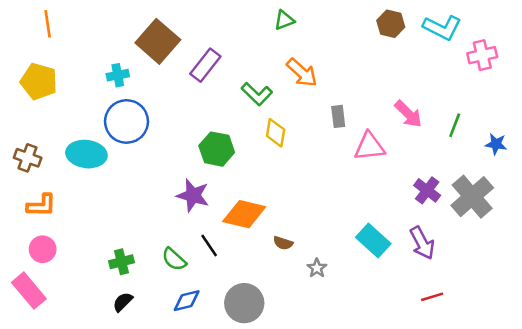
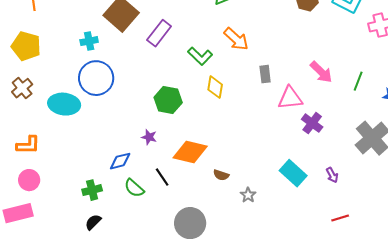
brown cross: (28, 158) -> (22, 88), moved, turned 30
purple cross: (427, 190) -> (312, 123), moved
purple star: (193, 195) -> (149, 137), size x0.6
purple arrow: (422, 243) -> (332, 175), size x0.6
pink rectangle: (29, 291) -> (18, 213), turned -64
blue diamond: (187, 301) -> (120, 161), moved

